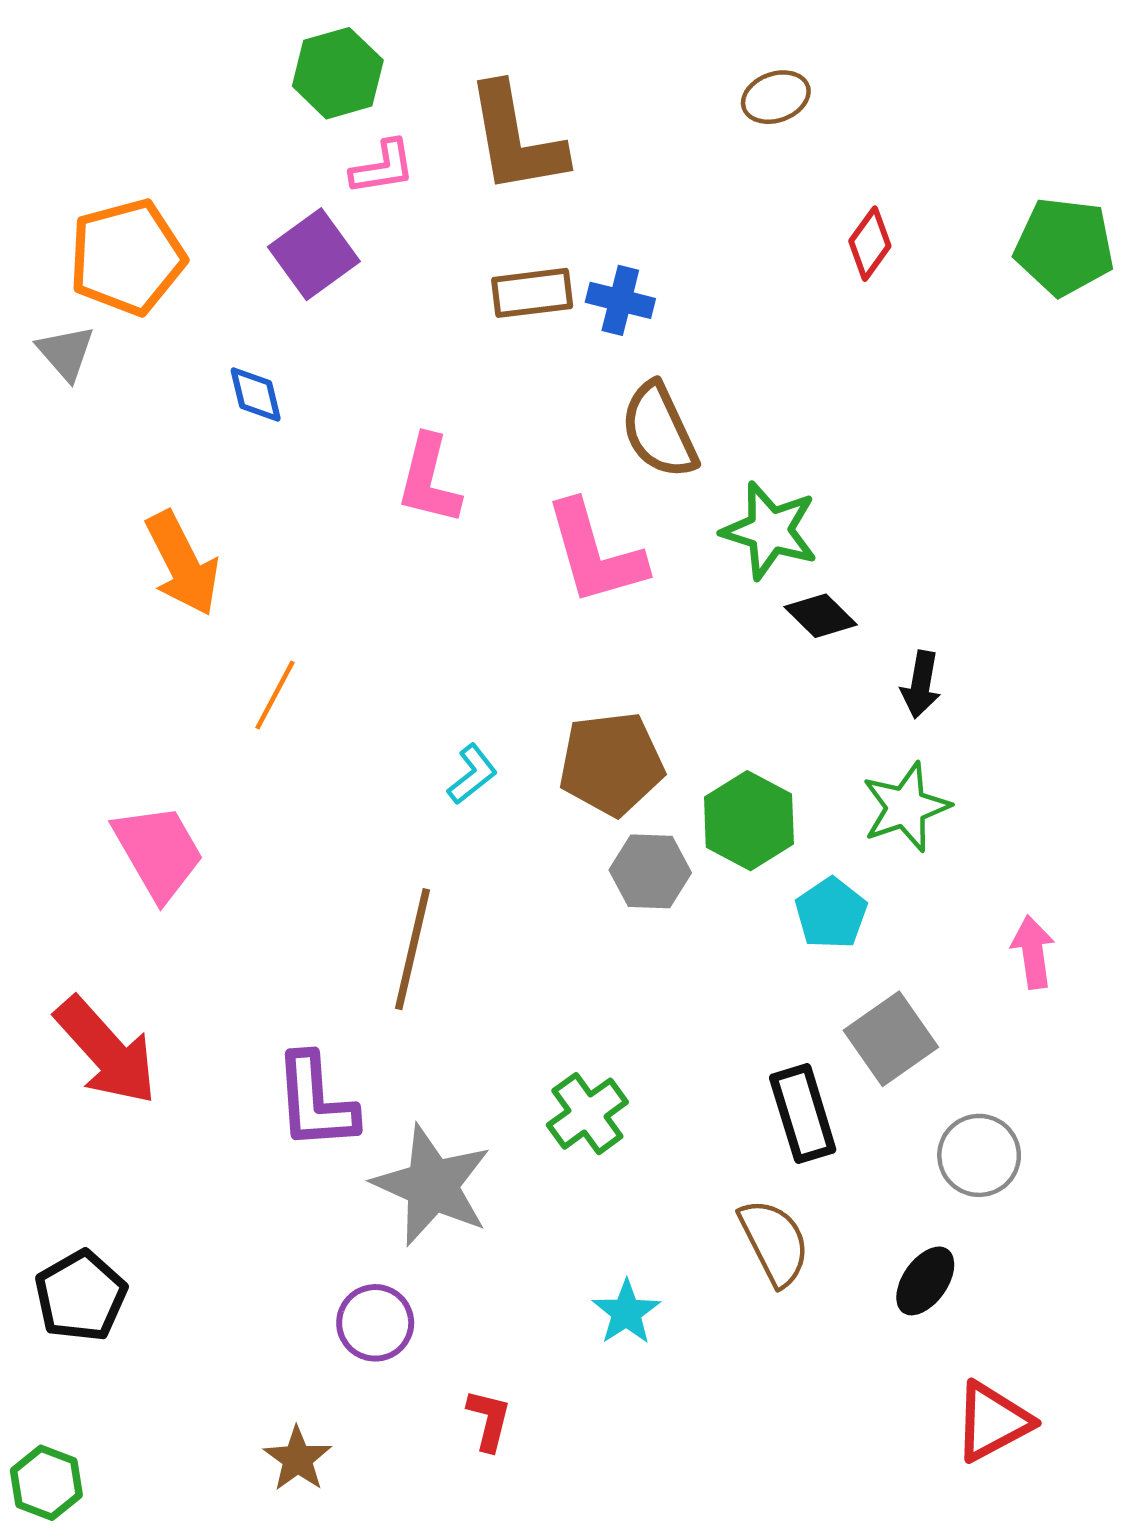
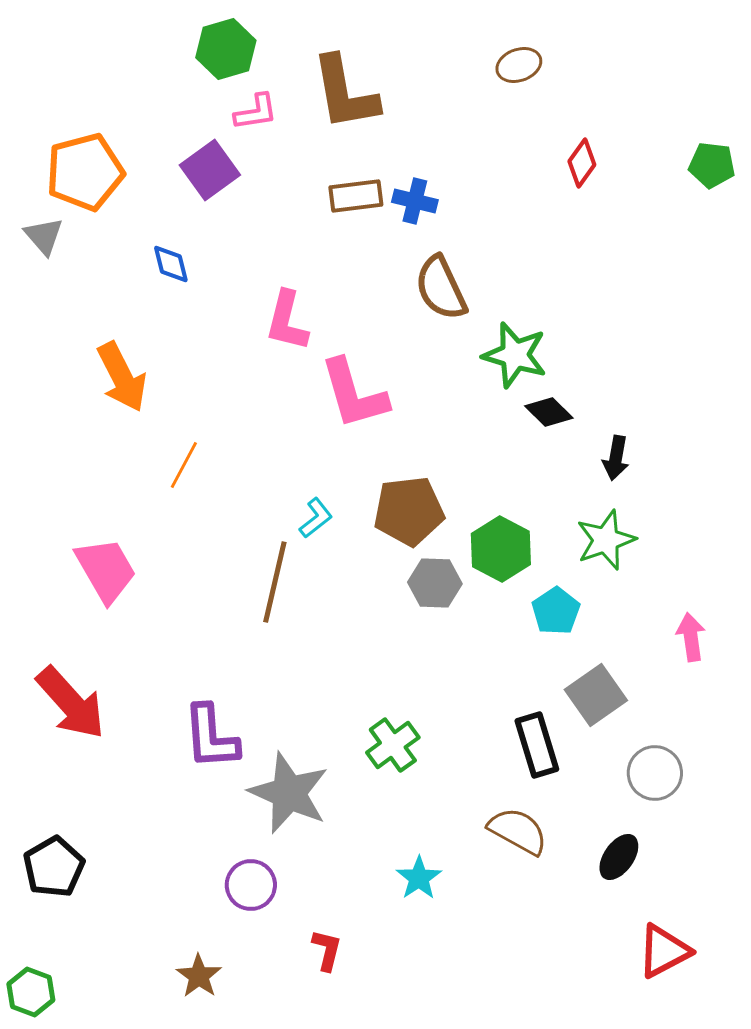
green pentagon: (1064, 247) -> (712, 165), size x0.7
pink L-shape: (595, 553) -> (354, 394), moved
brown line: (413, 949) -> (275, 582), moved
brown semicircle: (774, 1242) -> (518, 831), turned -34

